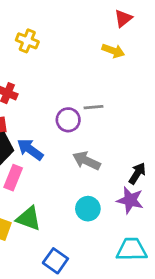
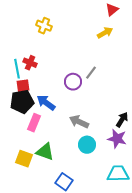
yellow arrow: (113, 51) -> (105, 33), turned -49
gray line: (94, 107) -> (91, 73), turned -48
gray arrow: (86, 161) -> (79, 122), moved

